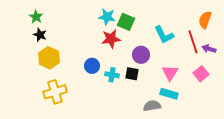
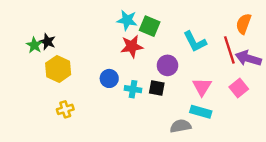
green star: (36, 17) -> (34, 45), moved
purple arrow: (209, 49) -> (248, 58), size x1.5
yellow cross: (55, 92) -> (65, 109), size x0.6

